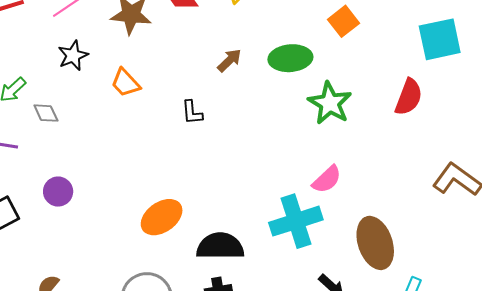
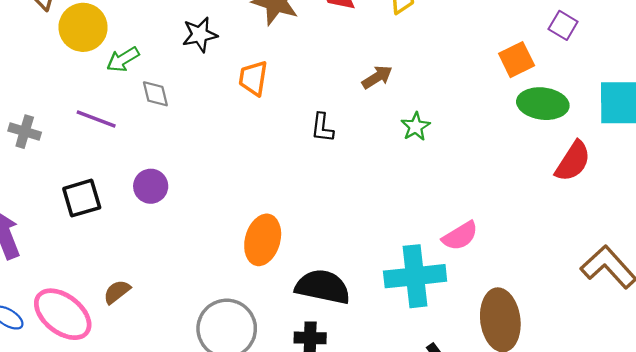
green ellipse: (290, 58) -> (543, 104), moved
orange trapezoid: (125, 83) -> (253, 78), turned 40
green star: (330, 103) -> (416, 127), moved, size x0.6
orange ellipse: (162, 217) -> (263, 240), turned -51

